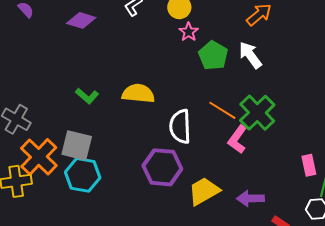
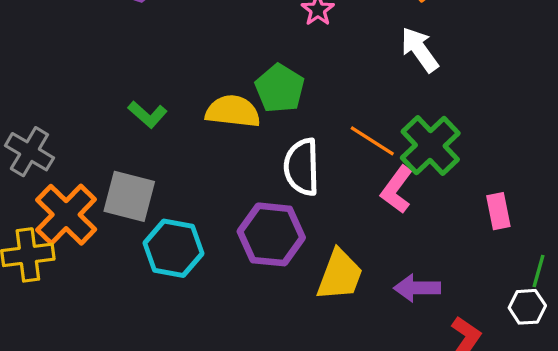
green pentagon: (213, 56) -> (280, 88), moved
pink rectangle: (309, 165) -> (498, 211), moved
cyan hexagon: (83, 175) -> (173, 248), moved
yellow trapezoid: (204, 191) -> (340, 275), turned 140

